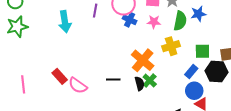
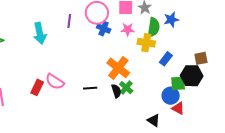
yellow cross: (171, 46) -> (146, 43), moved, turned 30
green square: (202, 51) -> (178, 83), moved
blue rectangle: (191, 71) -> (166, 59), moved
red rectangle: (60, 76) -> (37, 87), turned 70
pink semicircle: (78, 85) -> (55, 82), moved

